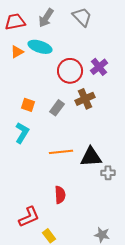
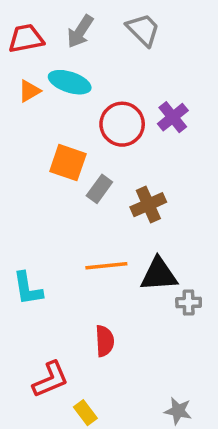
brown cross: (85, 99) -> (148, 205), moved
orange square: (28, 105) -> (68, 163), moved, size x1.5
cyan L-shape: (22, 133) -> (28, 288), moved, turned 140

